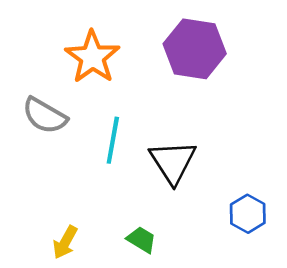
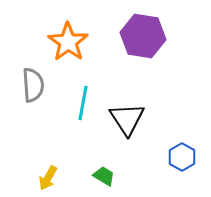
gray semicircle: (45, 116) -> (33, 85), turned -124

